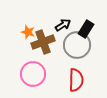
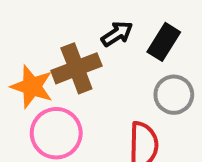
orange star: (28, 32) -> (32, 87), moved, size x1.5
gray circle: (77, 45) -> (174, 95), moved, size x0.7

